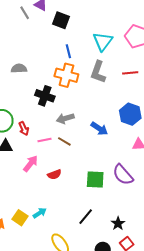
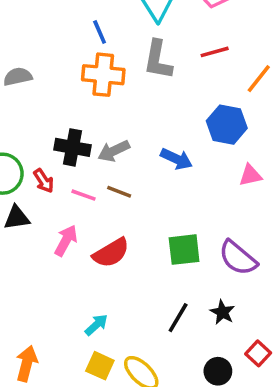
black cross: (45, 96) -> (73, 147), moved
pink line: (44, 140) -> (84, 195), turned 40
red semicircle: (54, 175) -> (111, 253), size x1.5
purple semicircle: (123, 175) -> (238, 258), moved
yellow square: (20, 218) -> (100, 366), moved
black star: (118, 223) -> (222, 312), moved

